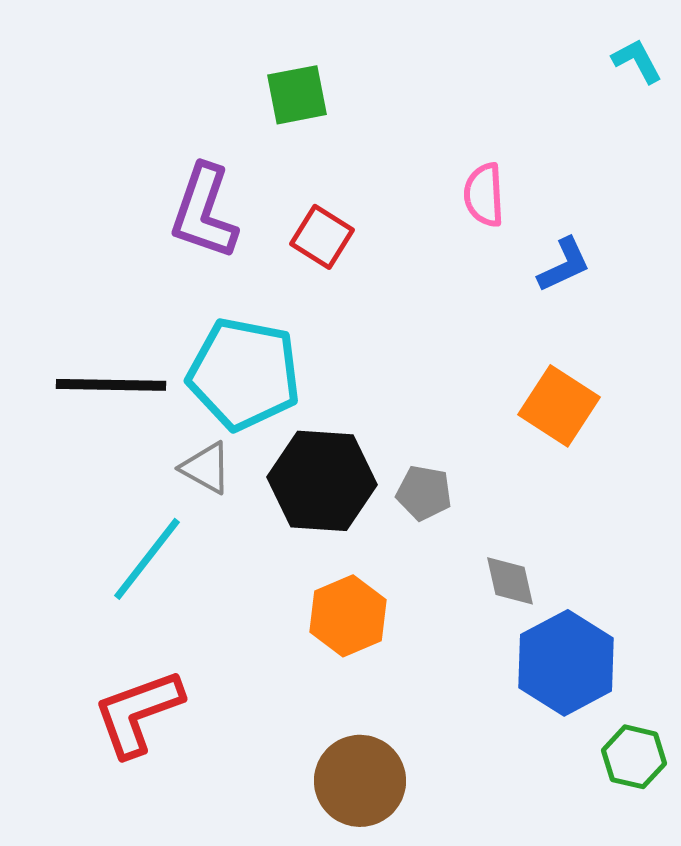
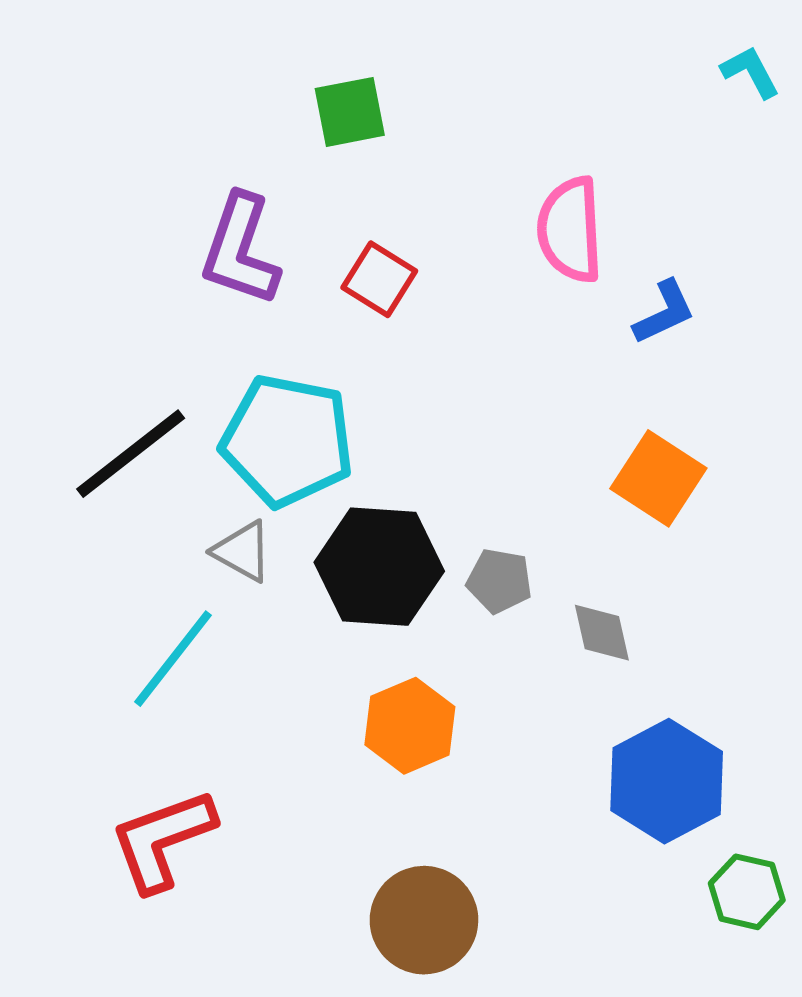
pink semicircle: (484, 195) -> (570, 230), size x1.4
black line: (111, 385) -> (131, 454), turned -39
gray diamond: (510, 581) -> (602, 633), moved

